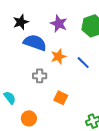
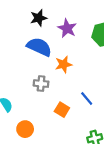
black star: (21, 22) -> (39, 18), moved
blue line: (83, 63) -> (87, 98), moved

